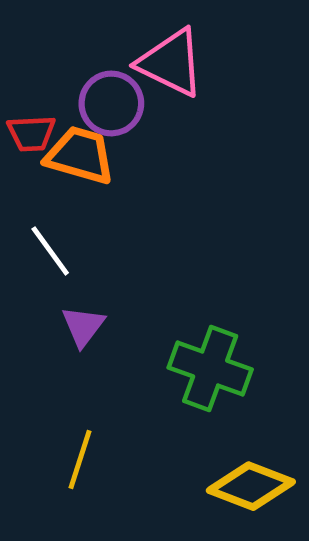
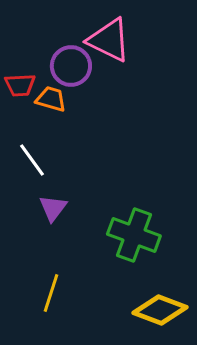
orange trapezoid: (80, 155) -> (51, 99), size x0.7

